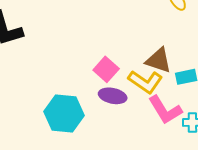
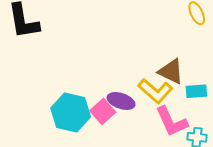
pink square: (106, 69) -> (103, 111), moved

